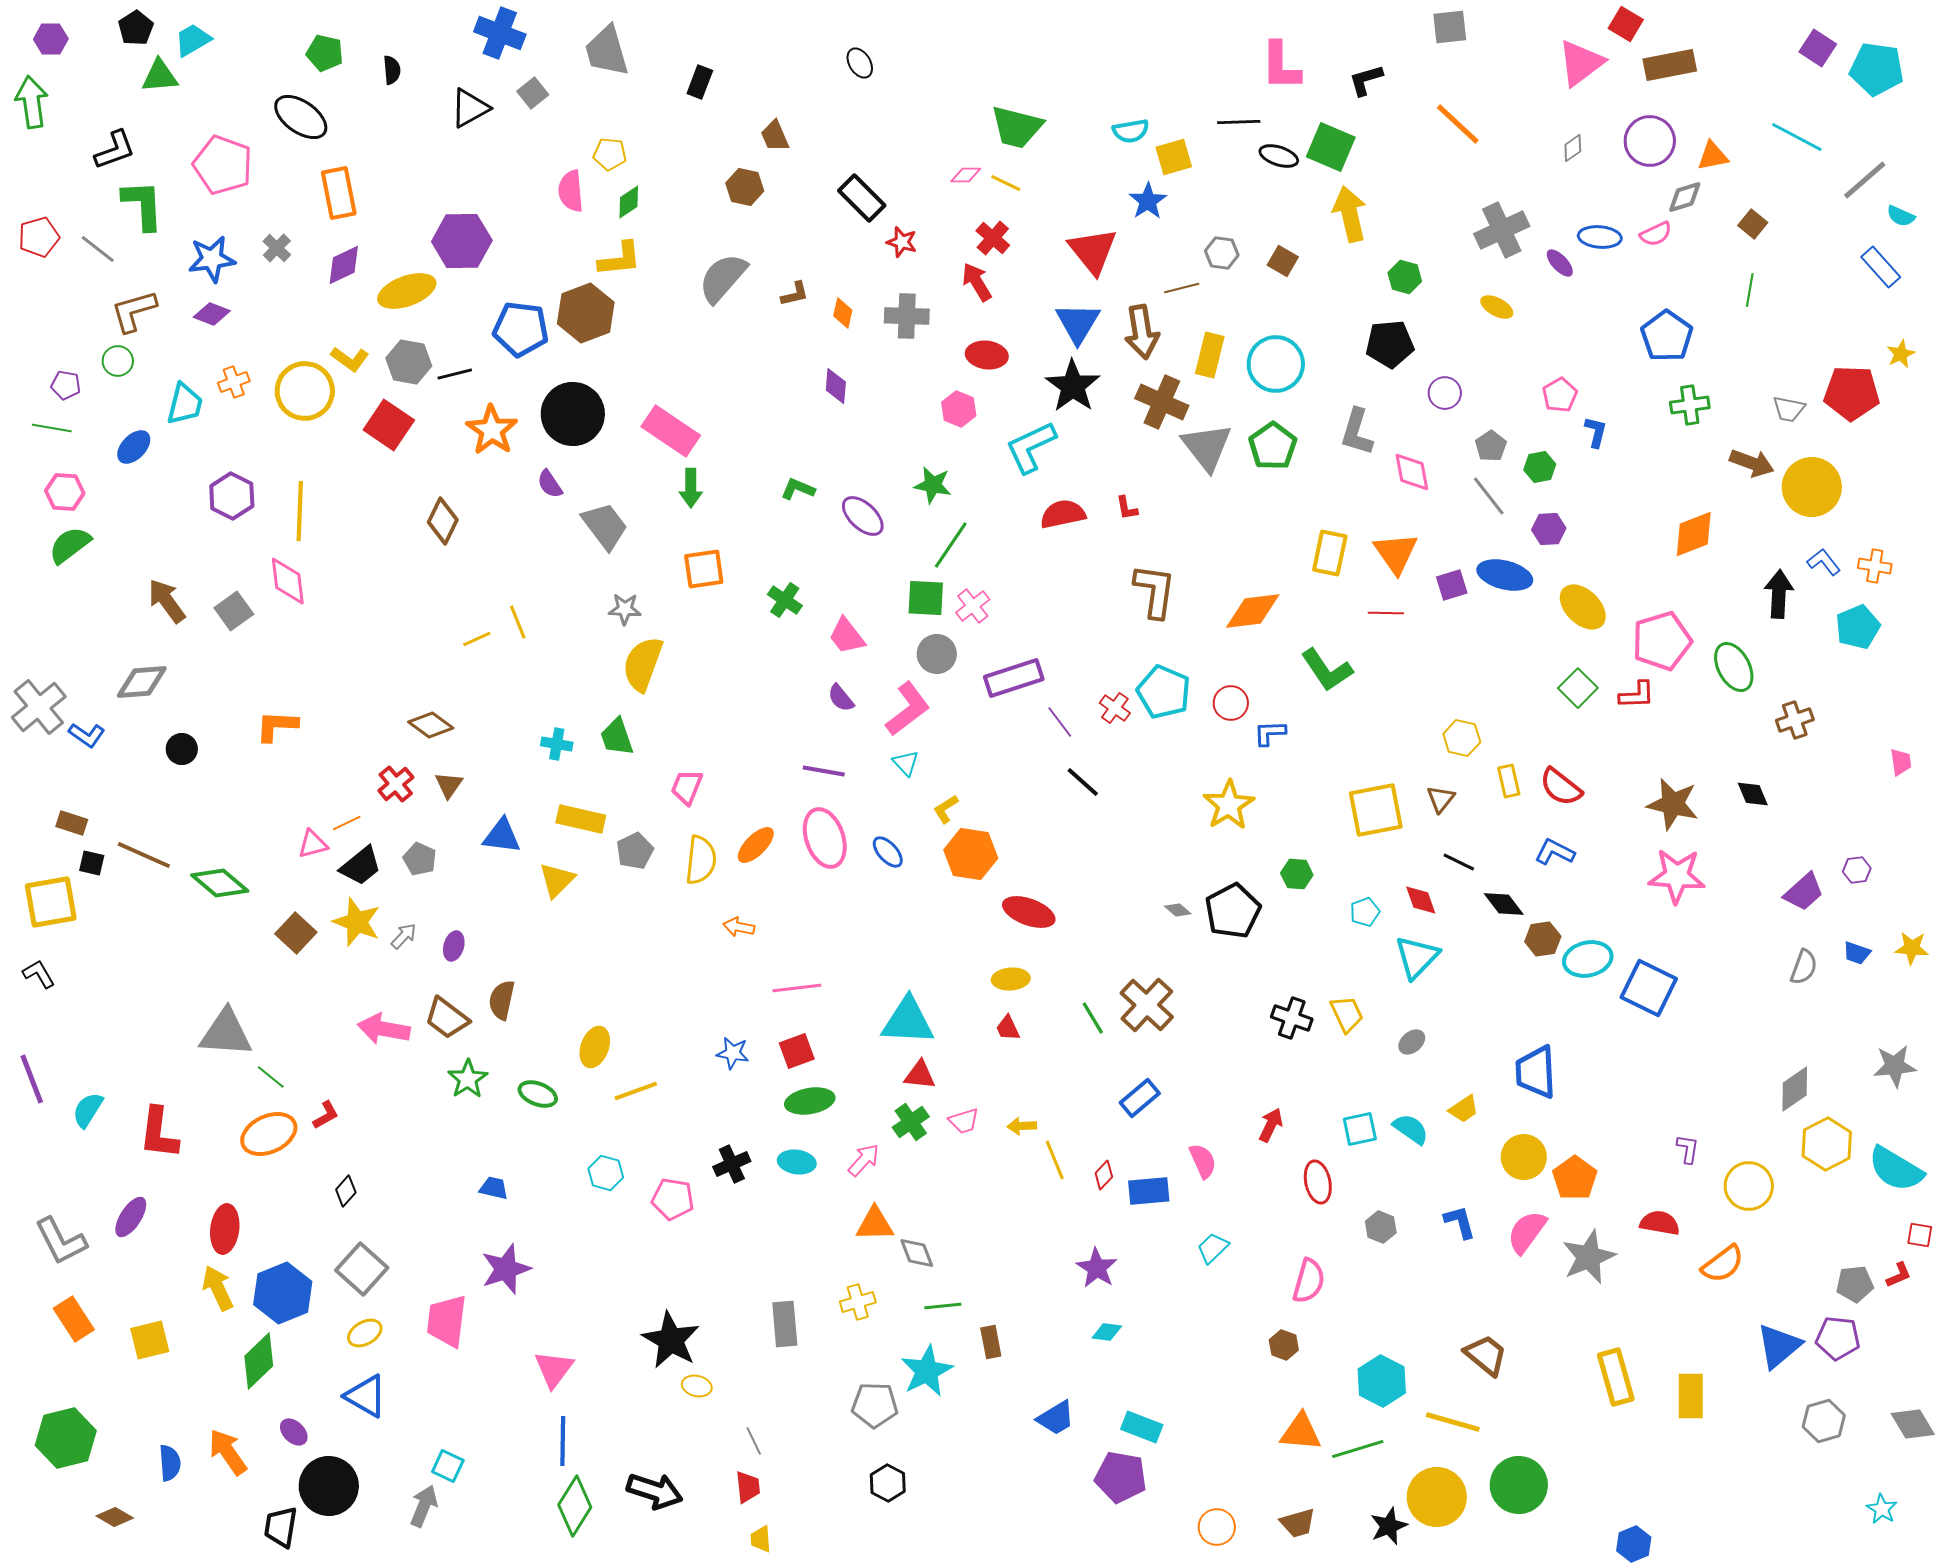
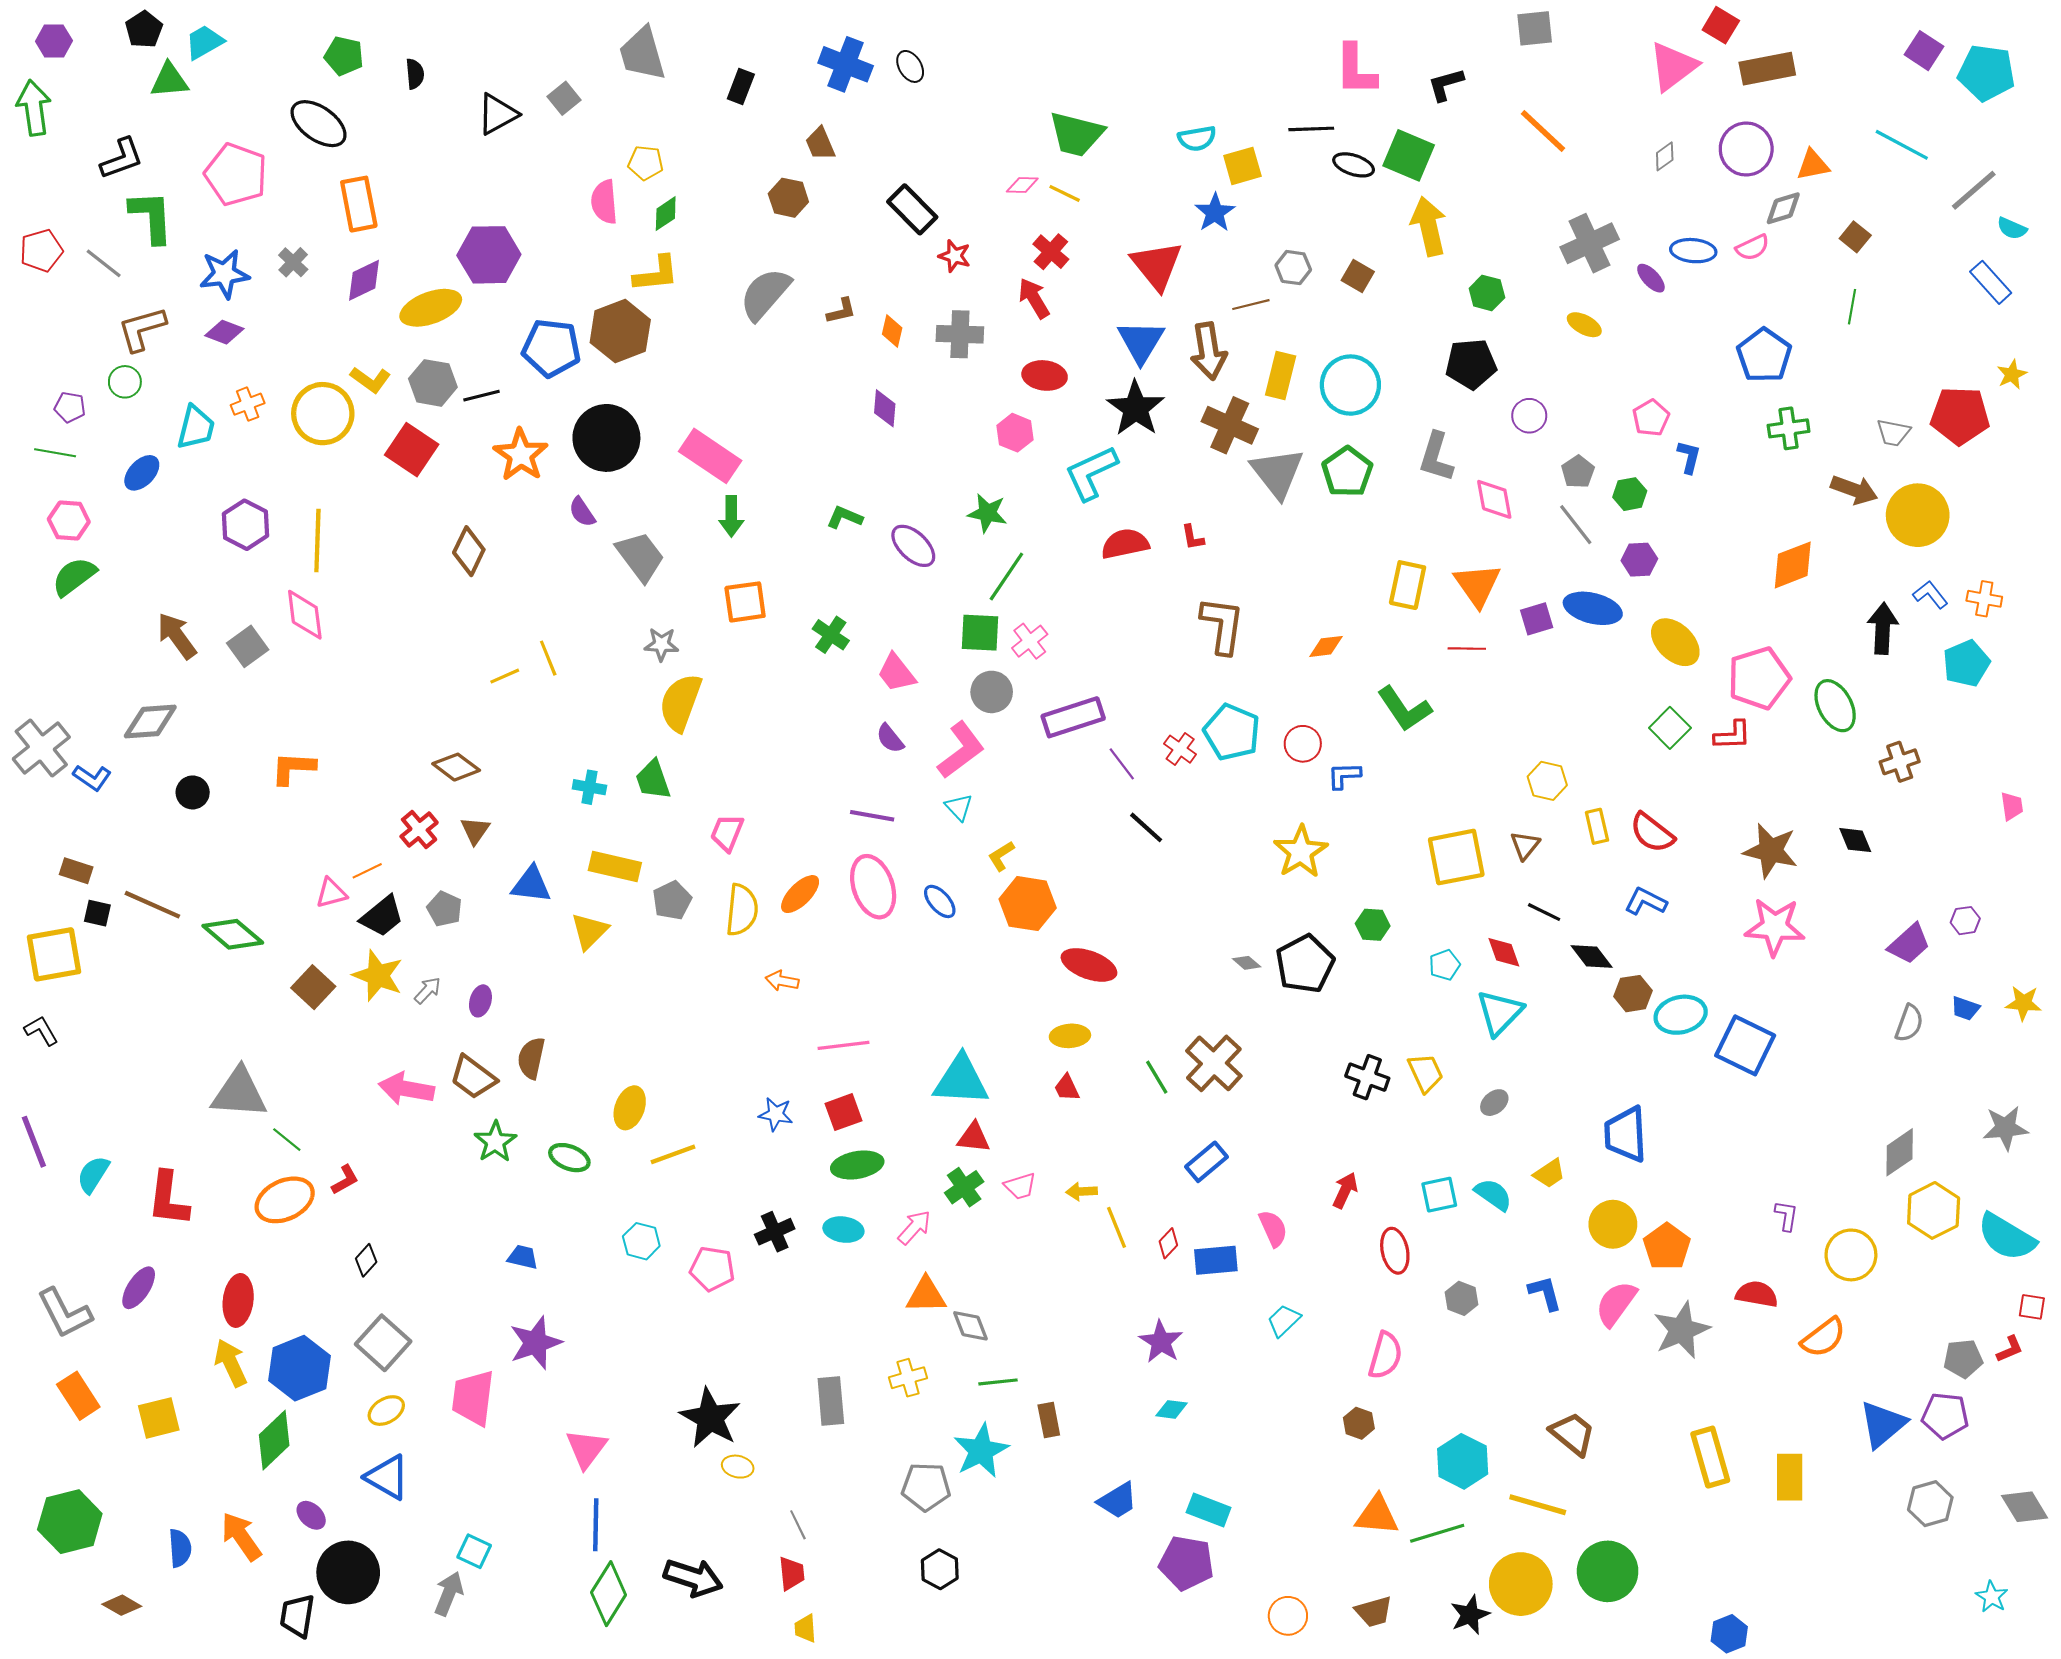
blue cross: (500, 33) -> (846, 64), moved
orange diamond: (1253, 611) -> (1326, 646), size x0.6

